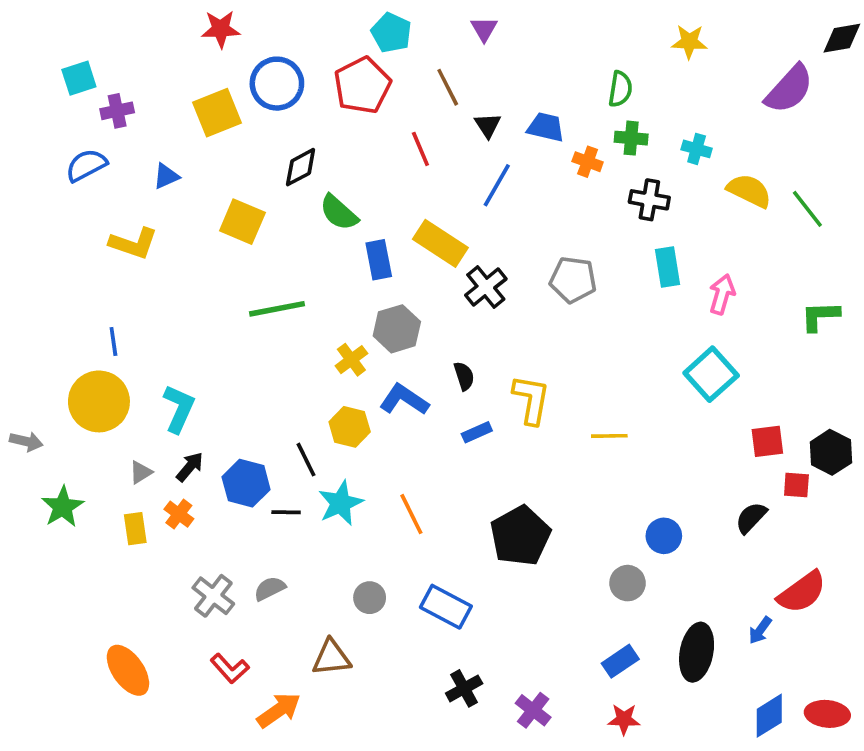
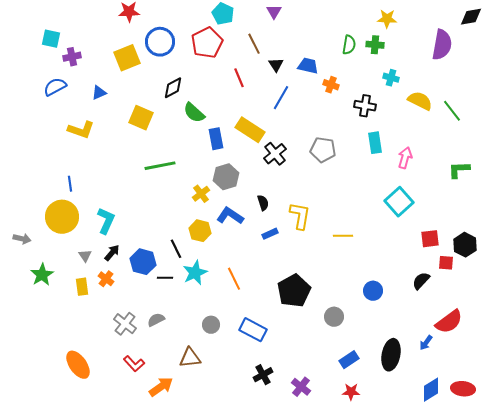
cyan square: (79, 78) -> (51, 39), turned 30
purple semicircle: (789, 89) -> (442, 45), turned -32
green cross: (631, 138) -> (375, 45), moved
gray triangle: (141, 472) -> (85, 256), turned -32
gray circle: (628, 583) -> (334, 317), moved

